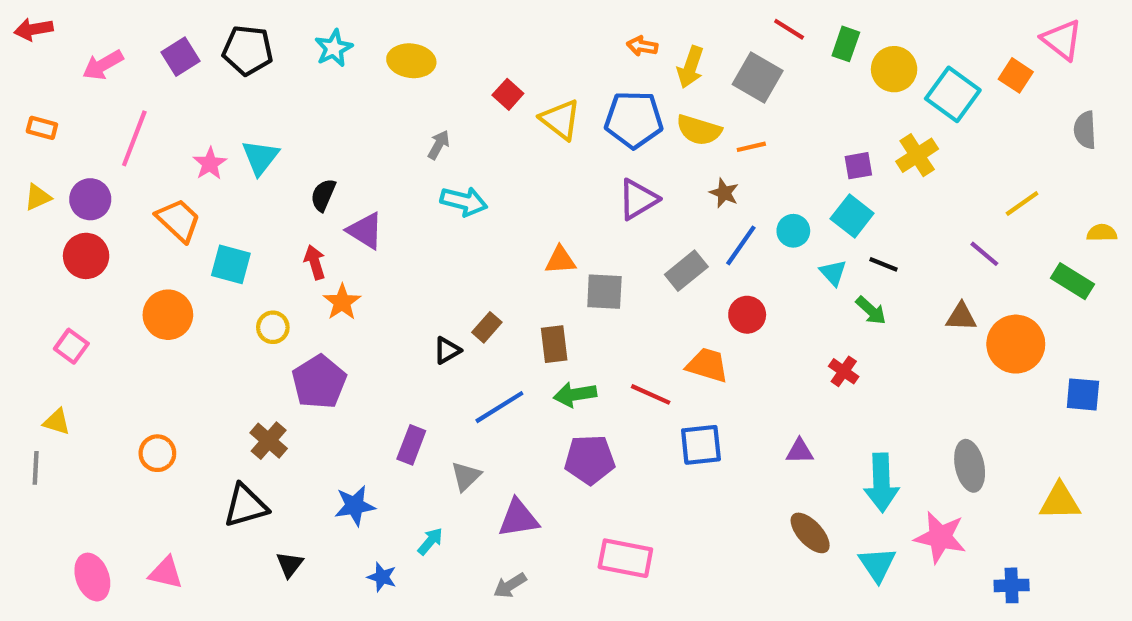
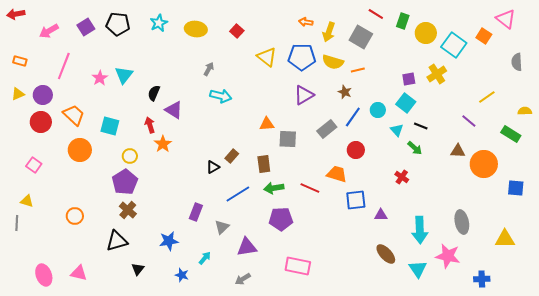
red square: (508, 94) -> (237, 31), moved
orange trapezoid: (178, 220) -> (74, 115), moved
purple pentagon: (319, 382) -> (125, 182), moved
blue square: (701, 445) -> (356, 200), moved

